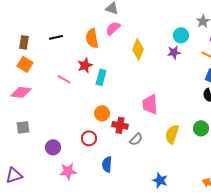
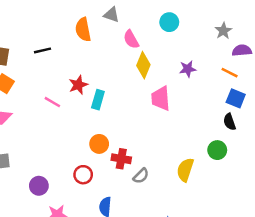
pink semicircle: (113, 28) -> (131, 39), moved, turned -77
cyan circle: (181, 35) -> (169, 22), moved
orange semicircle: (92, 38) -> (83, 30), moved
pink trapezoid: (150, 104) -> (161, 98), moved
green circle: (201, 128) -> (217, 150), moved

